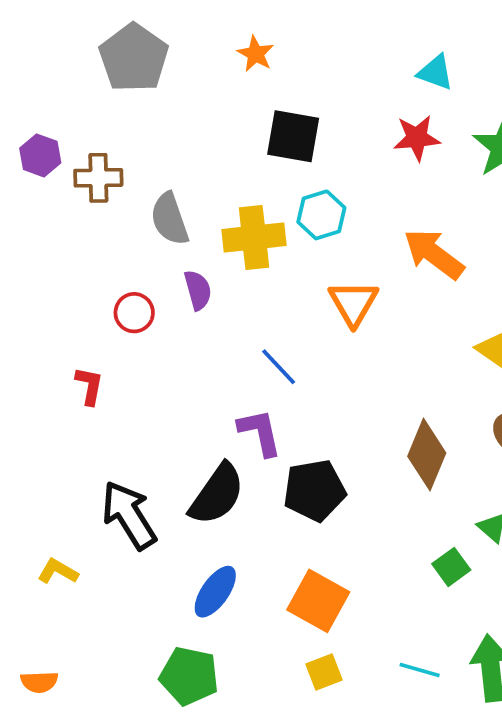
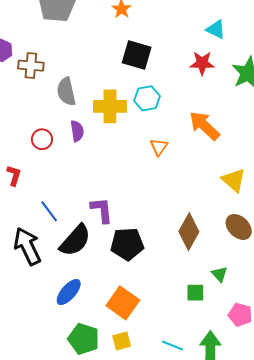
orange triangle: (353, 303) -> (159, 147), size x0.7
blue line: (279, 367) -> (49, 211), moved
green square: (451, 567) -> (195, 293), turned 30
green pentagon: (189, 676) -> (84, 339), moved

